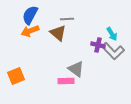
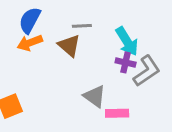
cyan arrow: (112, 34) -> (127, 41), moved, size x1.5
gray L-shape: (113, 51) -> (147, 71), turned -80
pink rectangle: (66, 81) -> (117, 113), moved

